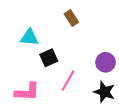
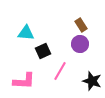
brown rectangle: (71, 18) -> (81, 25), moved
purple circle: (105, 62) -> (80, 44), moved

